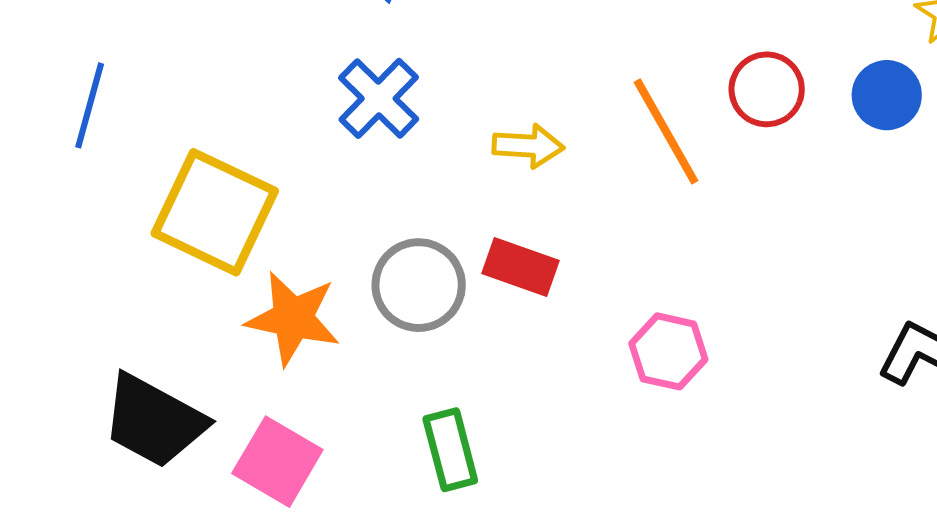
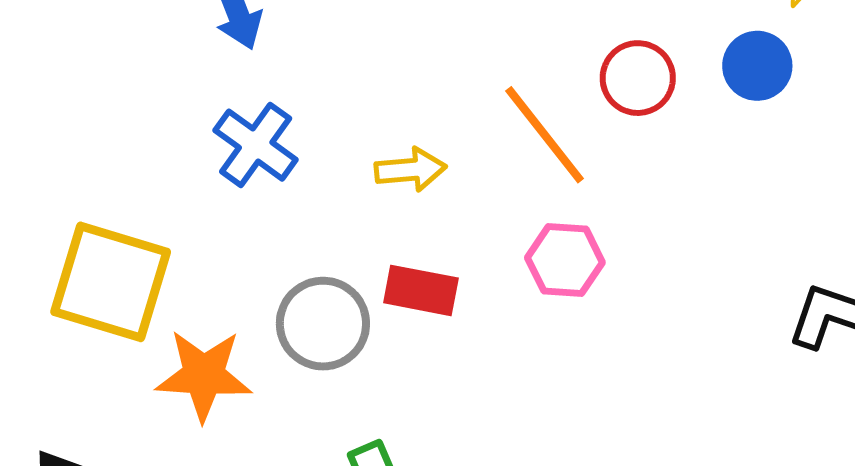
pink hexagon: (668, 351) -> (565, 260), moved

